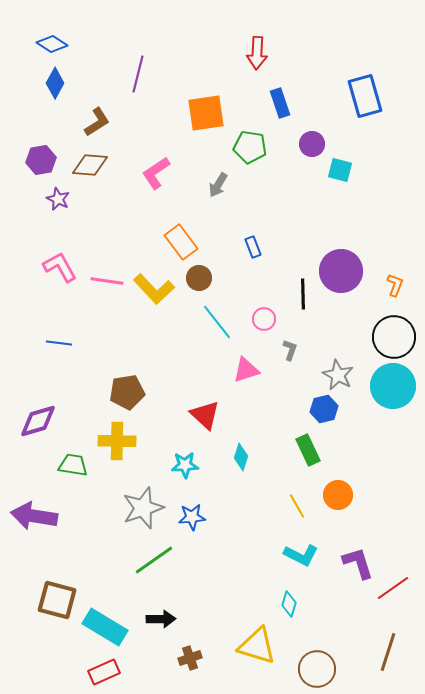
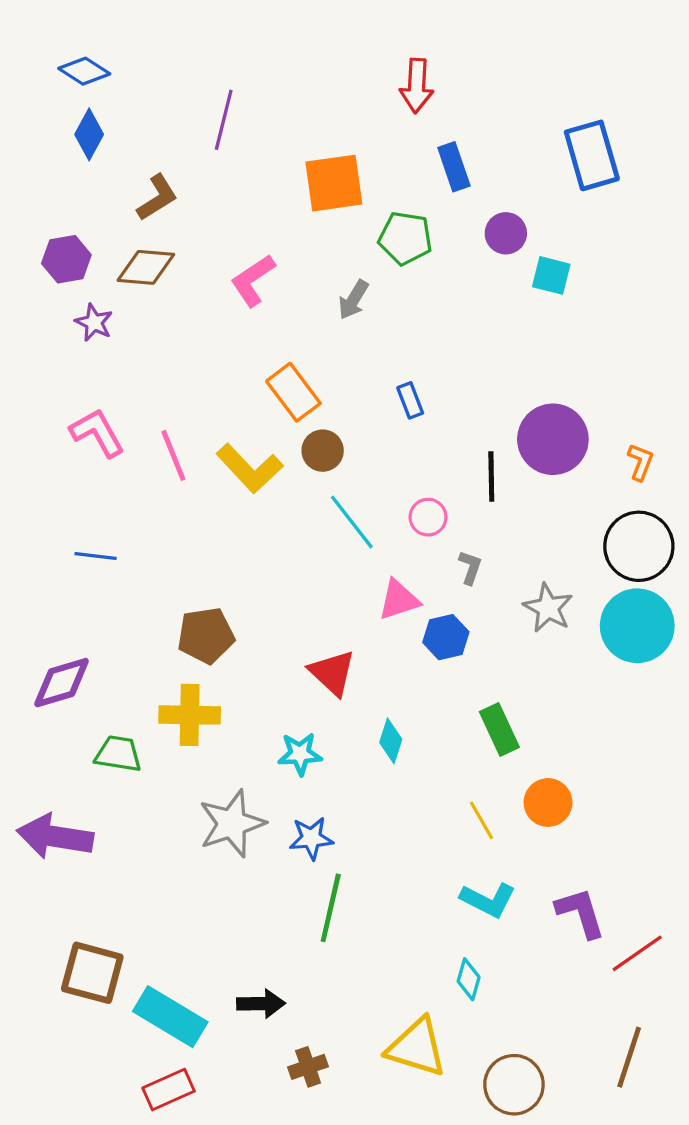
pink line: (107, 281) -> (173, 455), turned 60
blue hexagon: (324, 409) -> (446, 637), moved
green line: (154, 560) -> (331, 908), moved, turned -42

